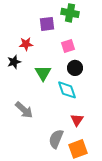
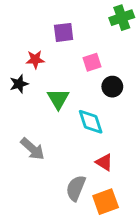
green cross: (70, 13) -> (122, 18), moved, turned -30
black circle: (75, 68) -> (112, 87), moved
red triangle: (77, 120) -> (104, 162), turned -32

